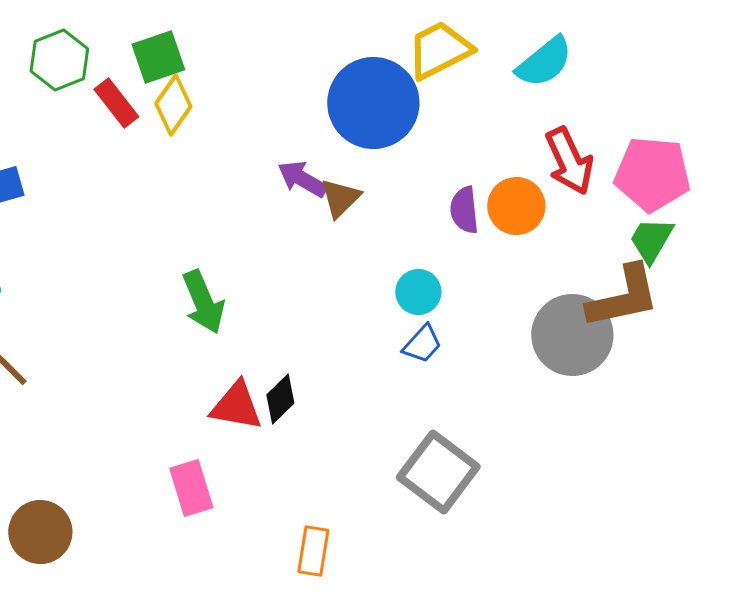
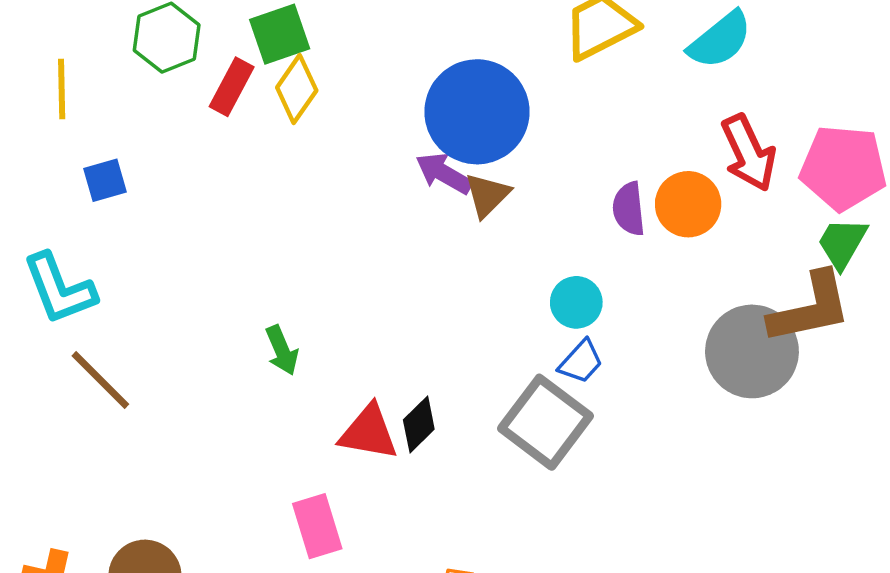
red rectangle: (116, 103) -> (232, 87), turned 66
blue circle: (373, 103) -> (477, 112), moved
green arrow: (203, 302) -> (282, 350), moved, size x0.7
gray square: (438, 472) -> (545, 422), moved

